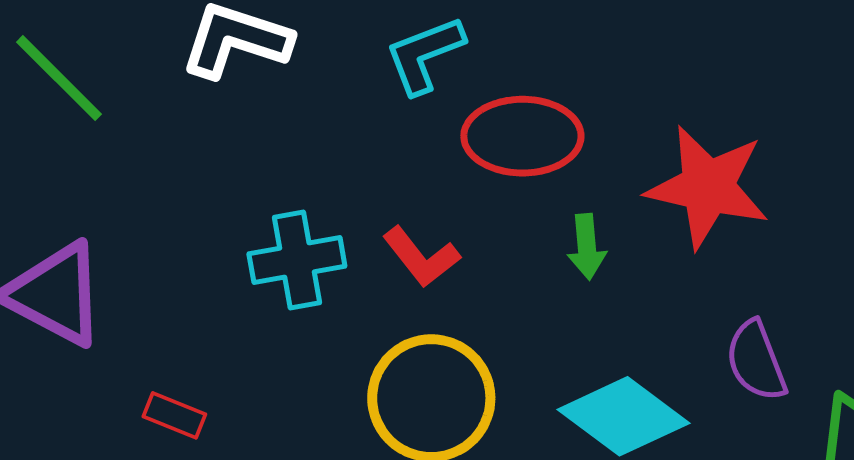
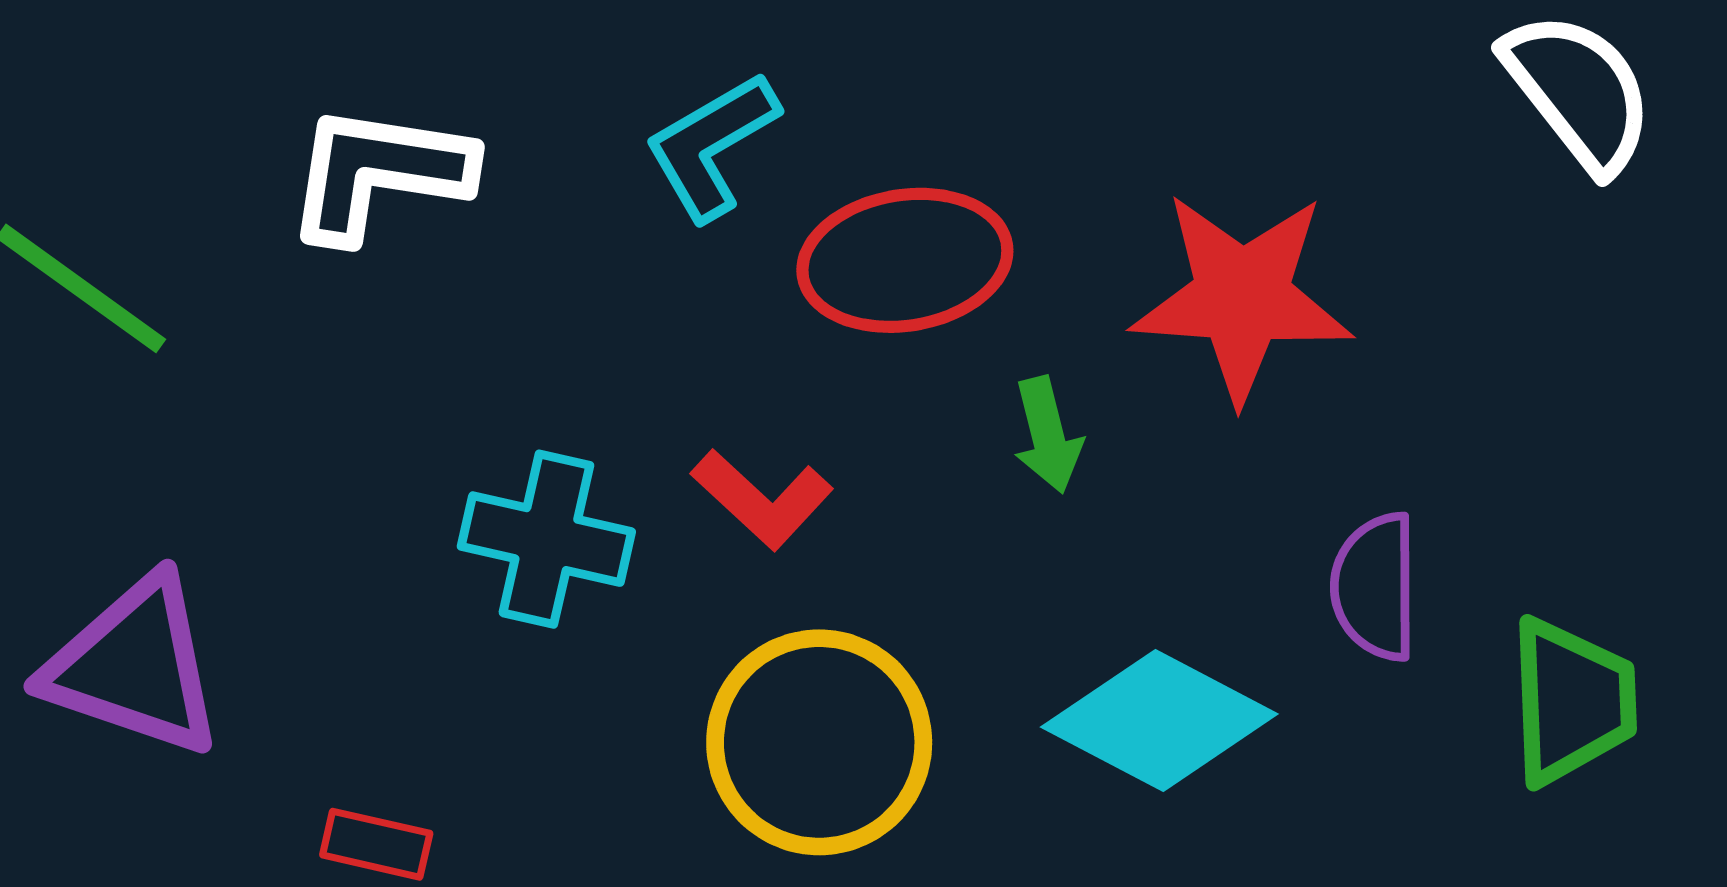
cyan cross: (297, 260) -> (546, 539), turned 32
purple semicircle: (756, 361) -> (1375, 587), turned 30

